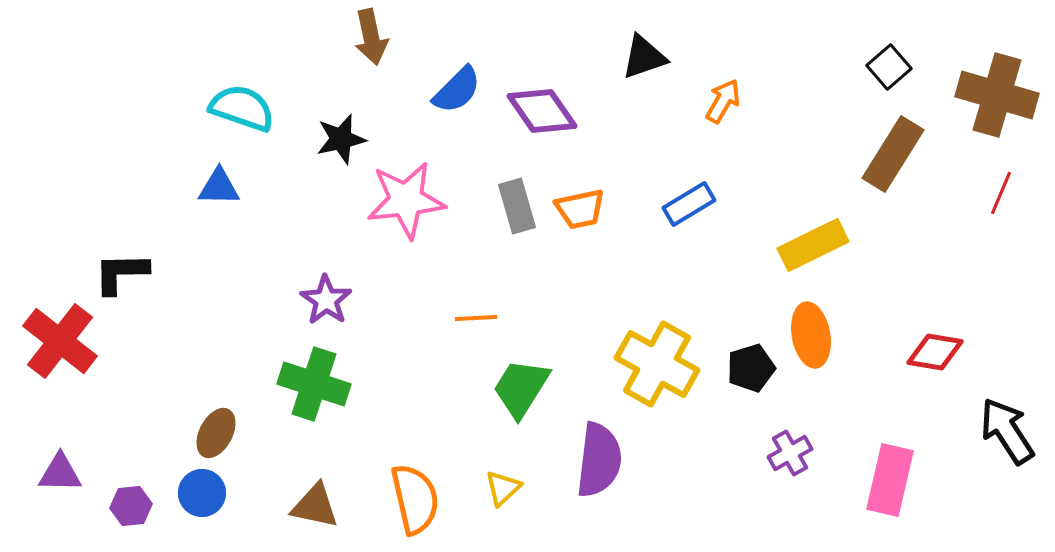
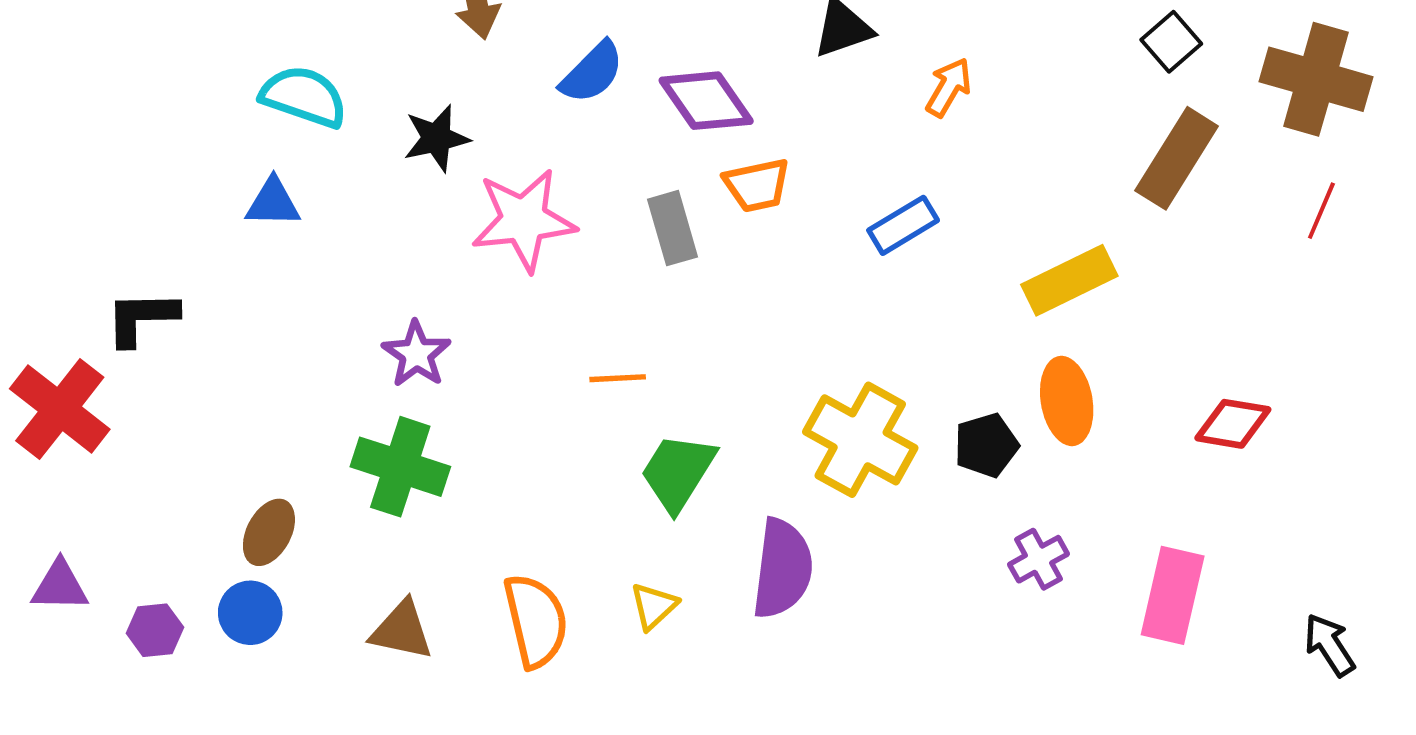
orange trapezoid: (580, 209) -> (757, 185), moved
black arrow: (1007, 431) -> (1329, 645), moved, size x0.7

